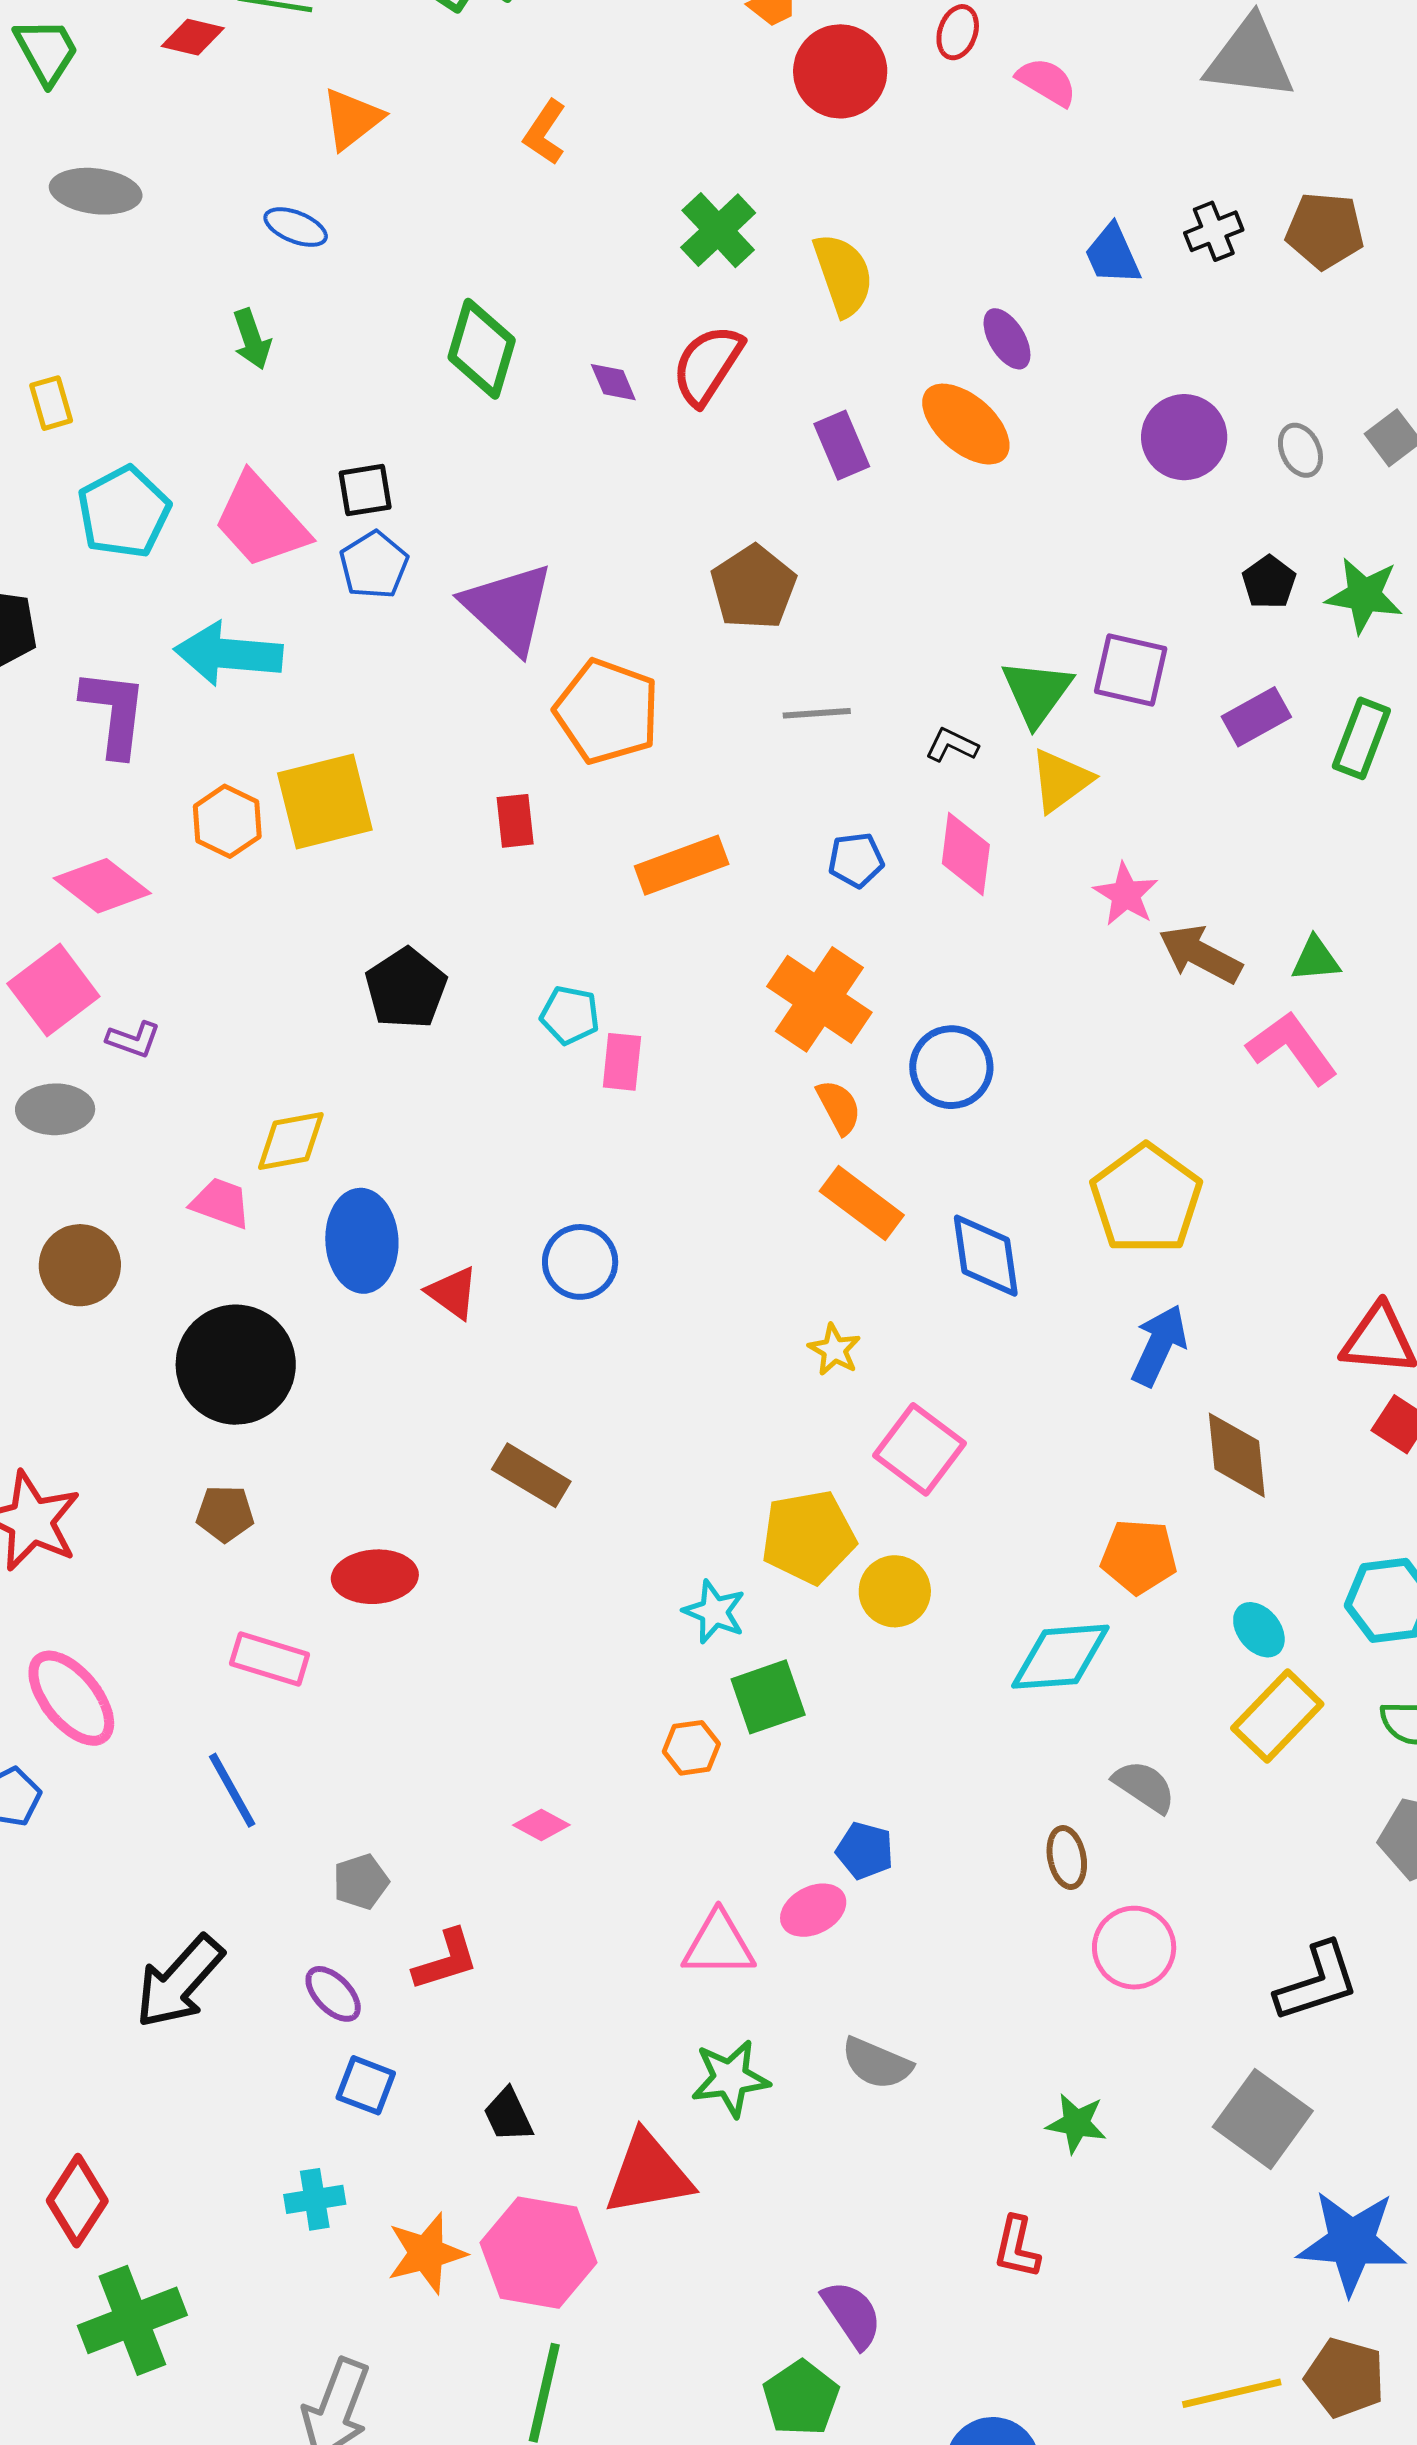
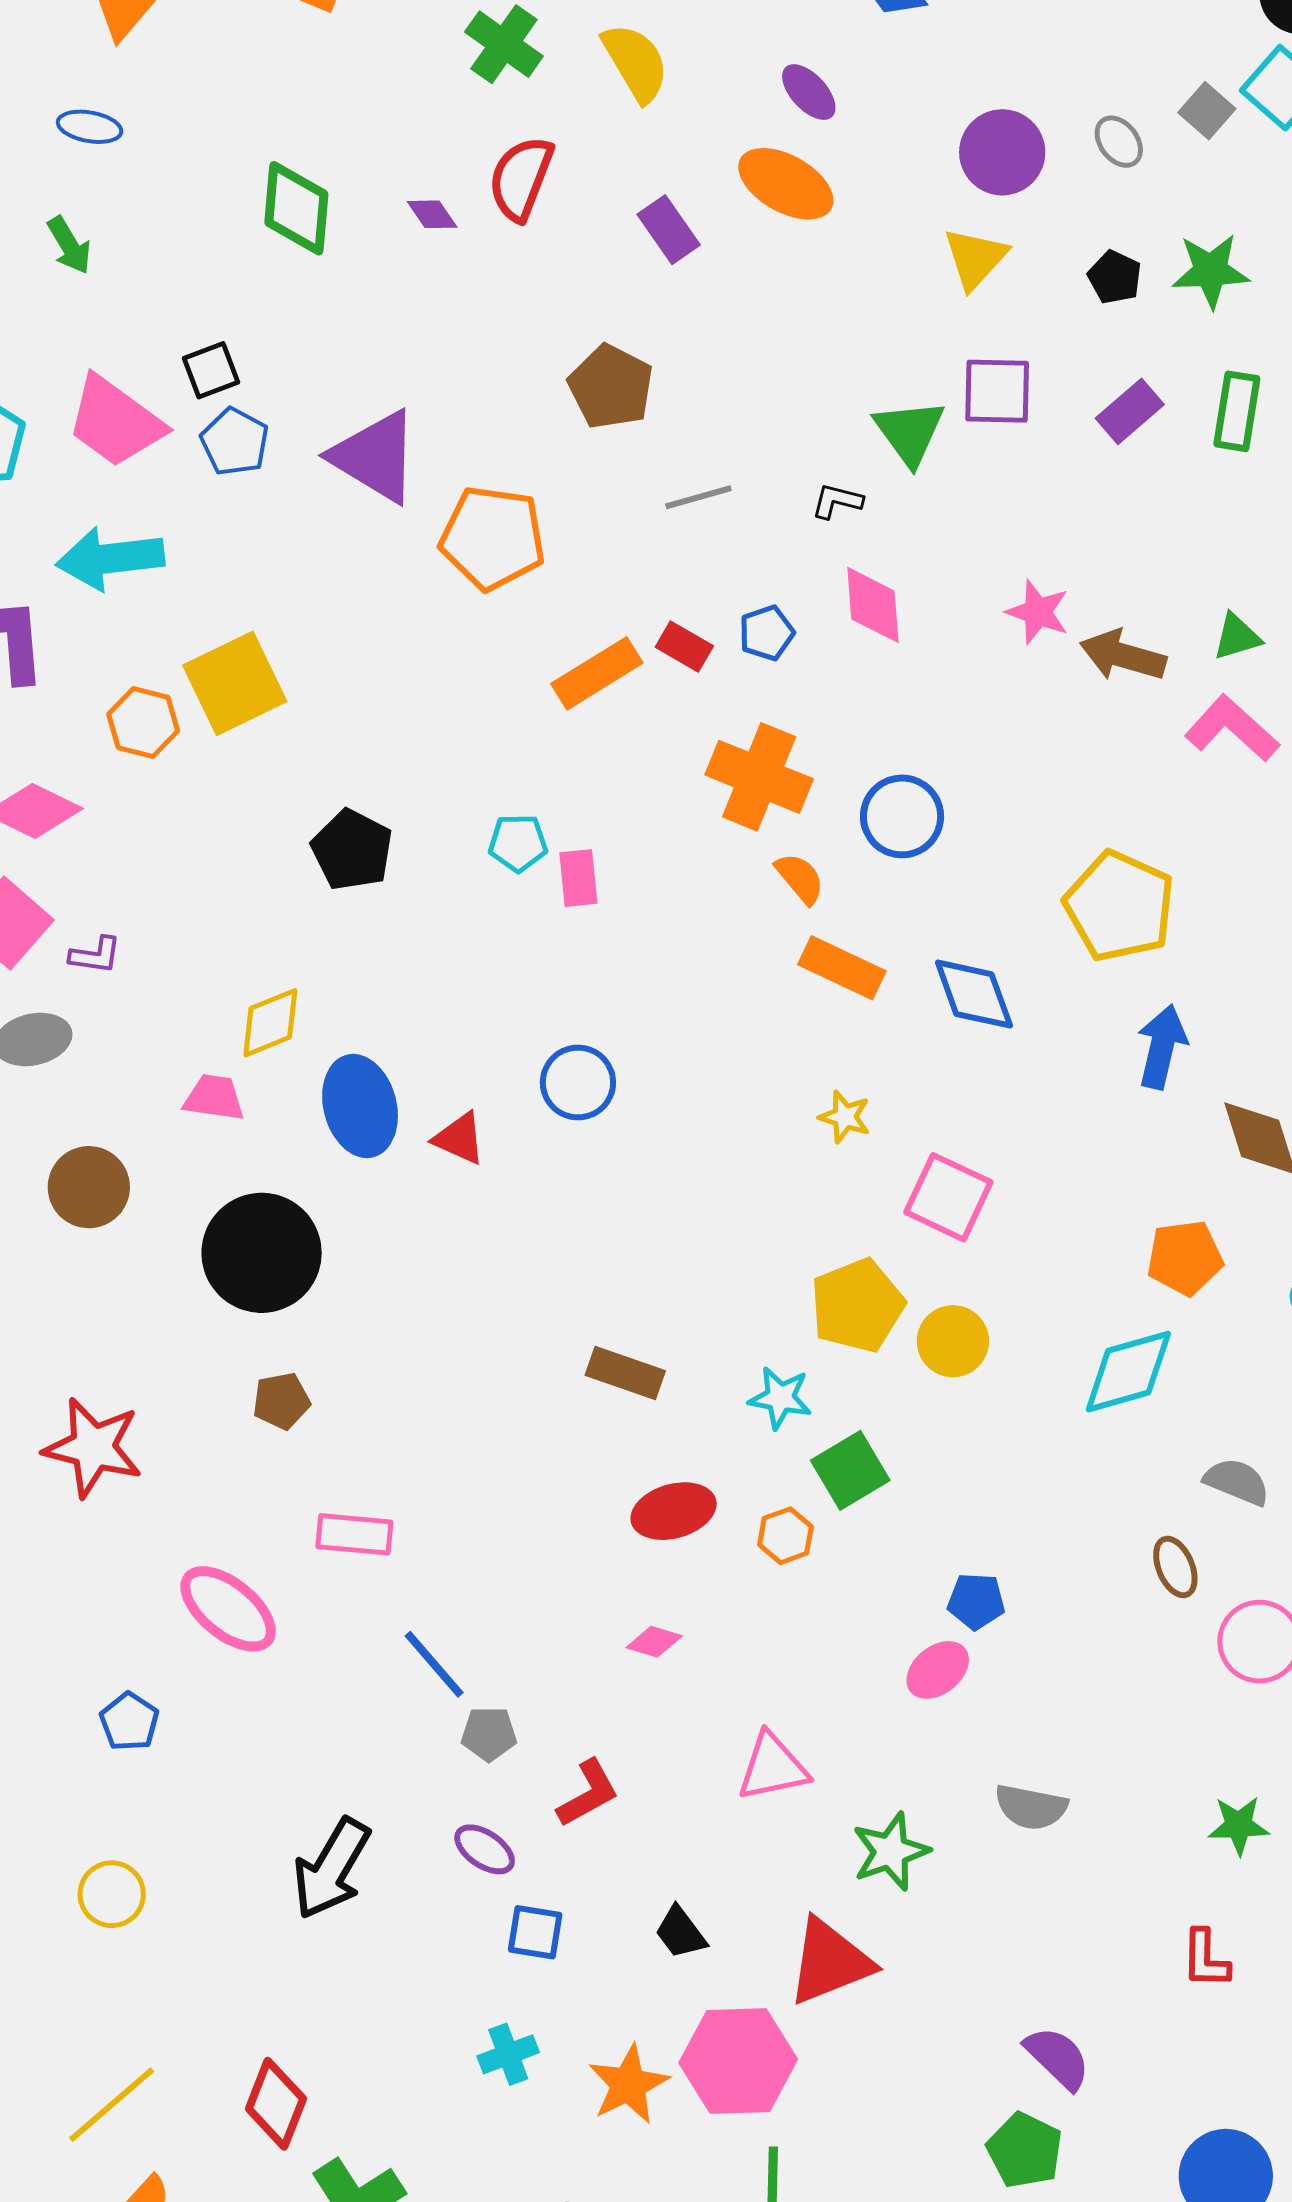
yellow triangle: (1061, 780) -> (975, 258), moved
red rectangle: (515, 821) -> (684, 646), moved, turned -42
brown rectangle: (531, 1475) -> (625, 1373), moved
red ellipse: (375, 1577) -> (674, 1511), moved
pink ellipse: (71, 1698) -> (228, 1609), moved
blue line: (232, 1790) -> (434, 1664), moved
gray pentagon: (361, 1882) -> (489, 1734), turned 30
pink triangle: (719, 1944) -> (773, 1767), moved

